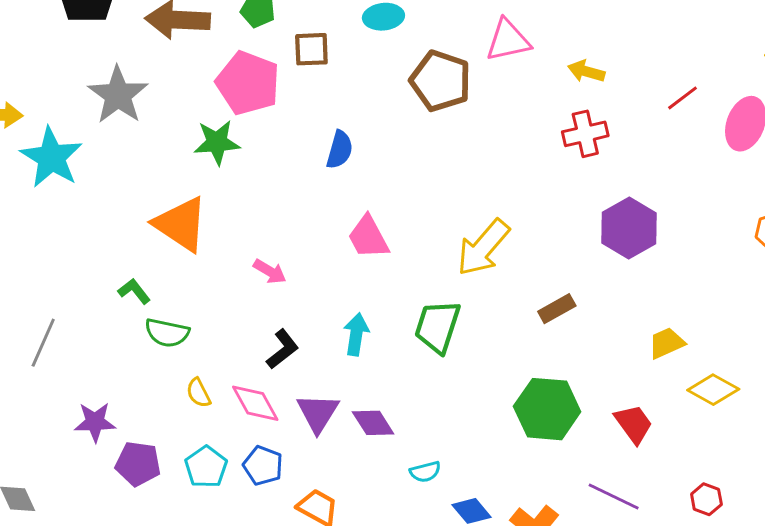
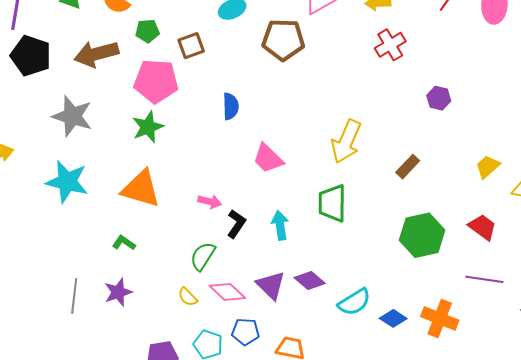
cyan star: (51, 158) -> (67, 182), moved
purple hexagon: (629, 228) -> (439, 98), size x0.6
green semicircle: (167, 333) -> (203, 256), moved, turned 128
black L-shape: (283, 349) -> (236, 224), moved
purple star: (95, 422) -> (118, 292), moved
cyan semicircle: (425, 472) -> (354, 302), size x1.6

